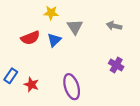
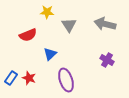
gray arrow: (114, 26) -> (105, 24), size x1.5
blue triangle: (54, 40) -> (50, 54), moved
blue rectangle: (11, 76) -> (11, 78), moved

